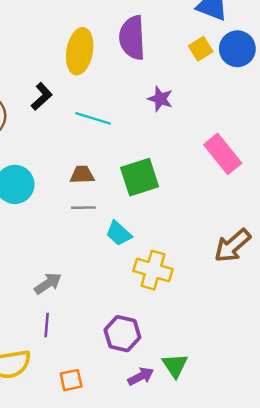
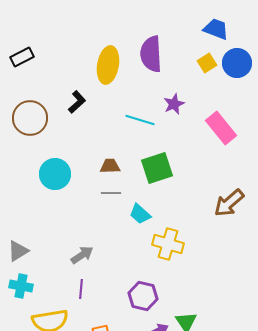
purple star: (160, 99) -> (174, 104), turned 30
cyan line: (93, 118) -> (140, 120), moved
pink rectangle: (223, 154) -> (221, 128), moved
brown arrow: (232, 246) -> (229, 203), moved

